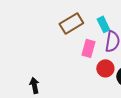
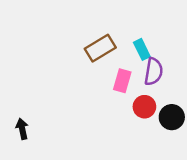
black arrow: (34, 85) -> (22, 129), moved

